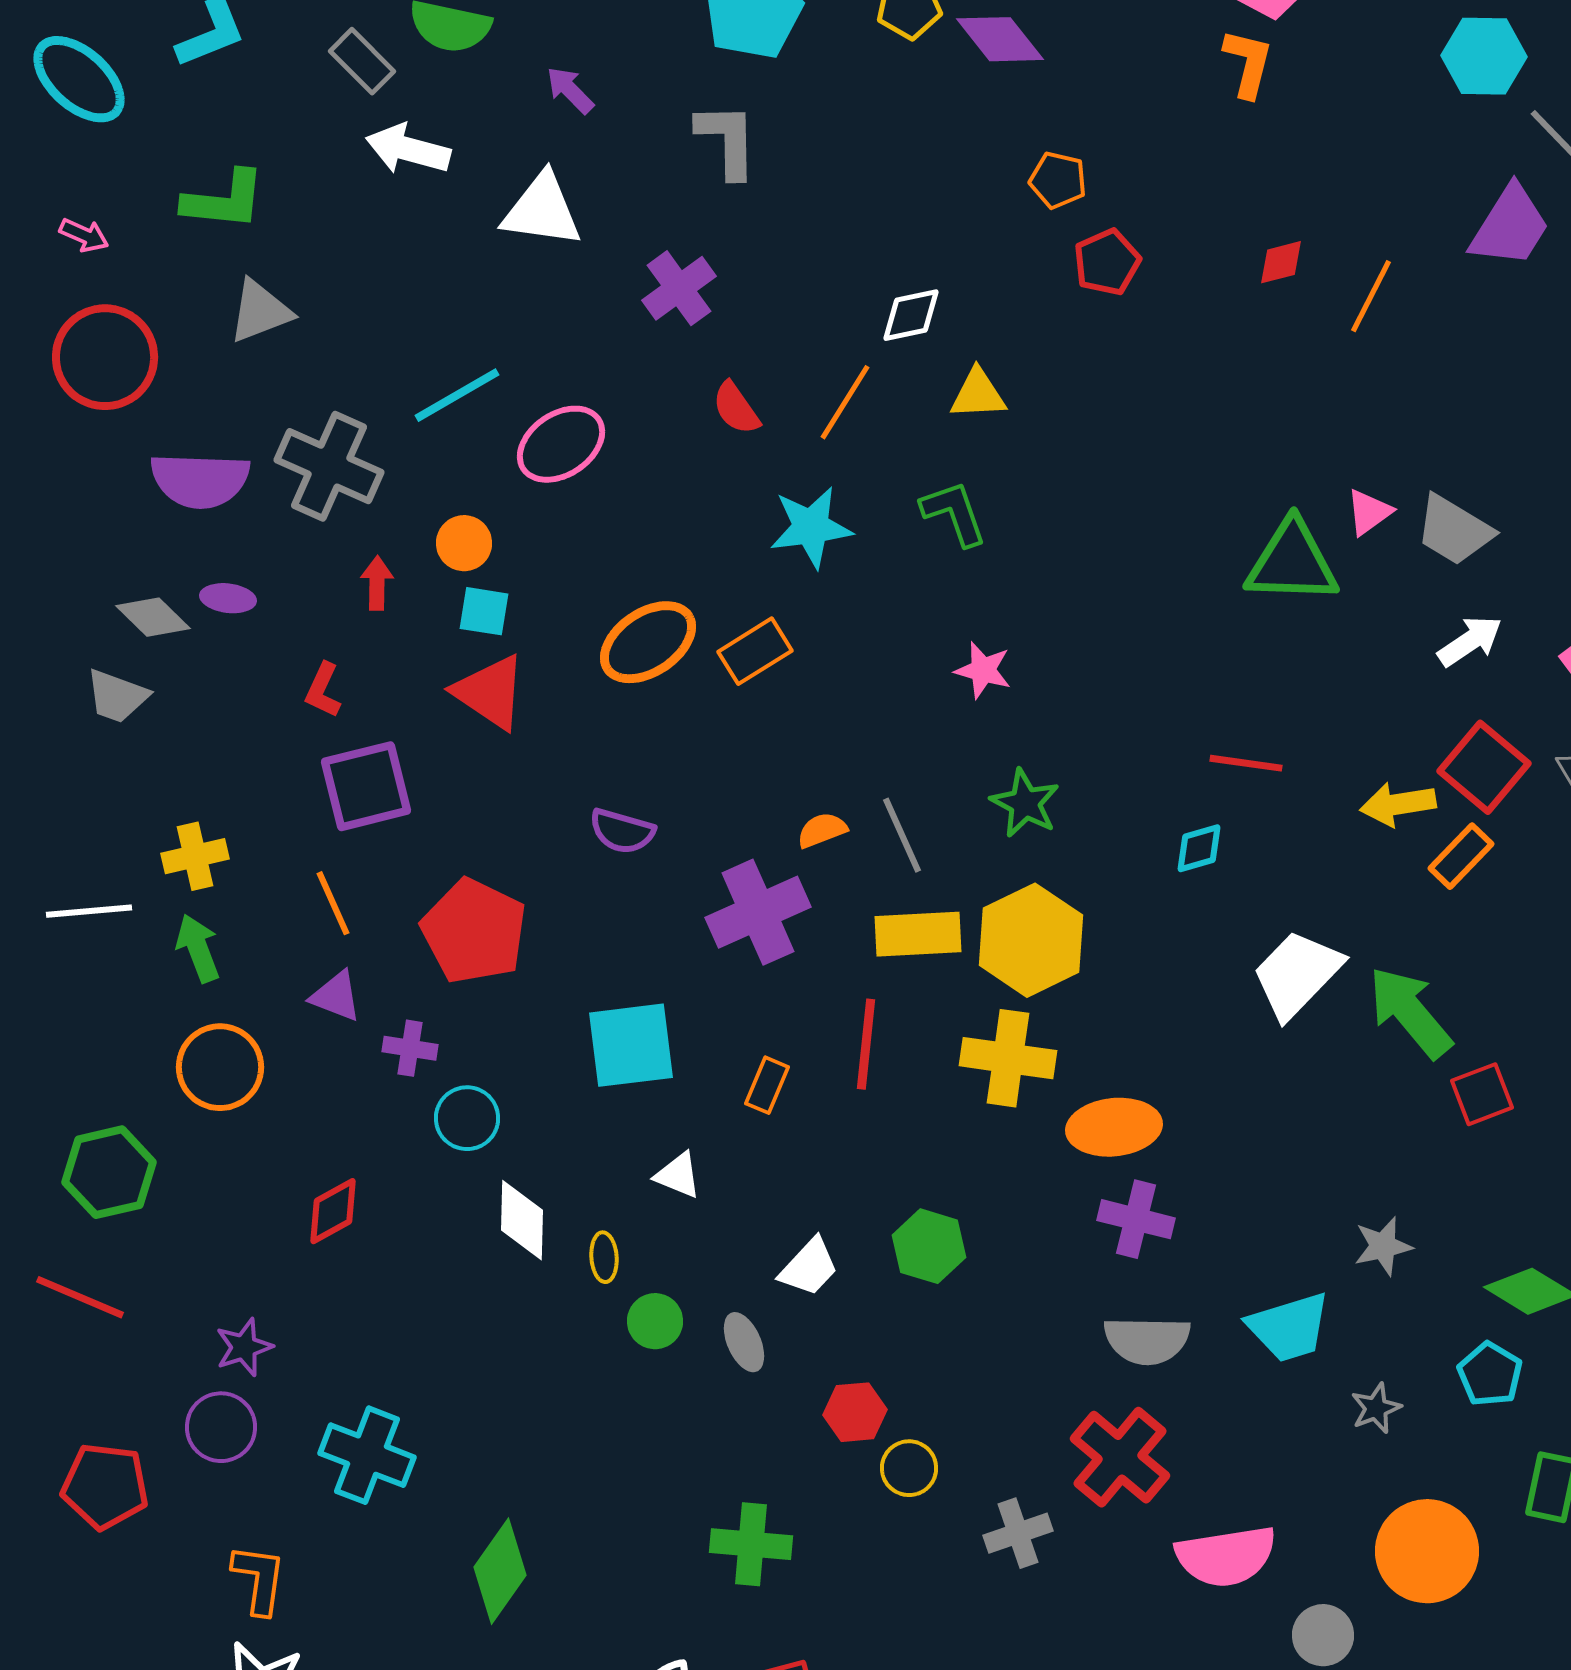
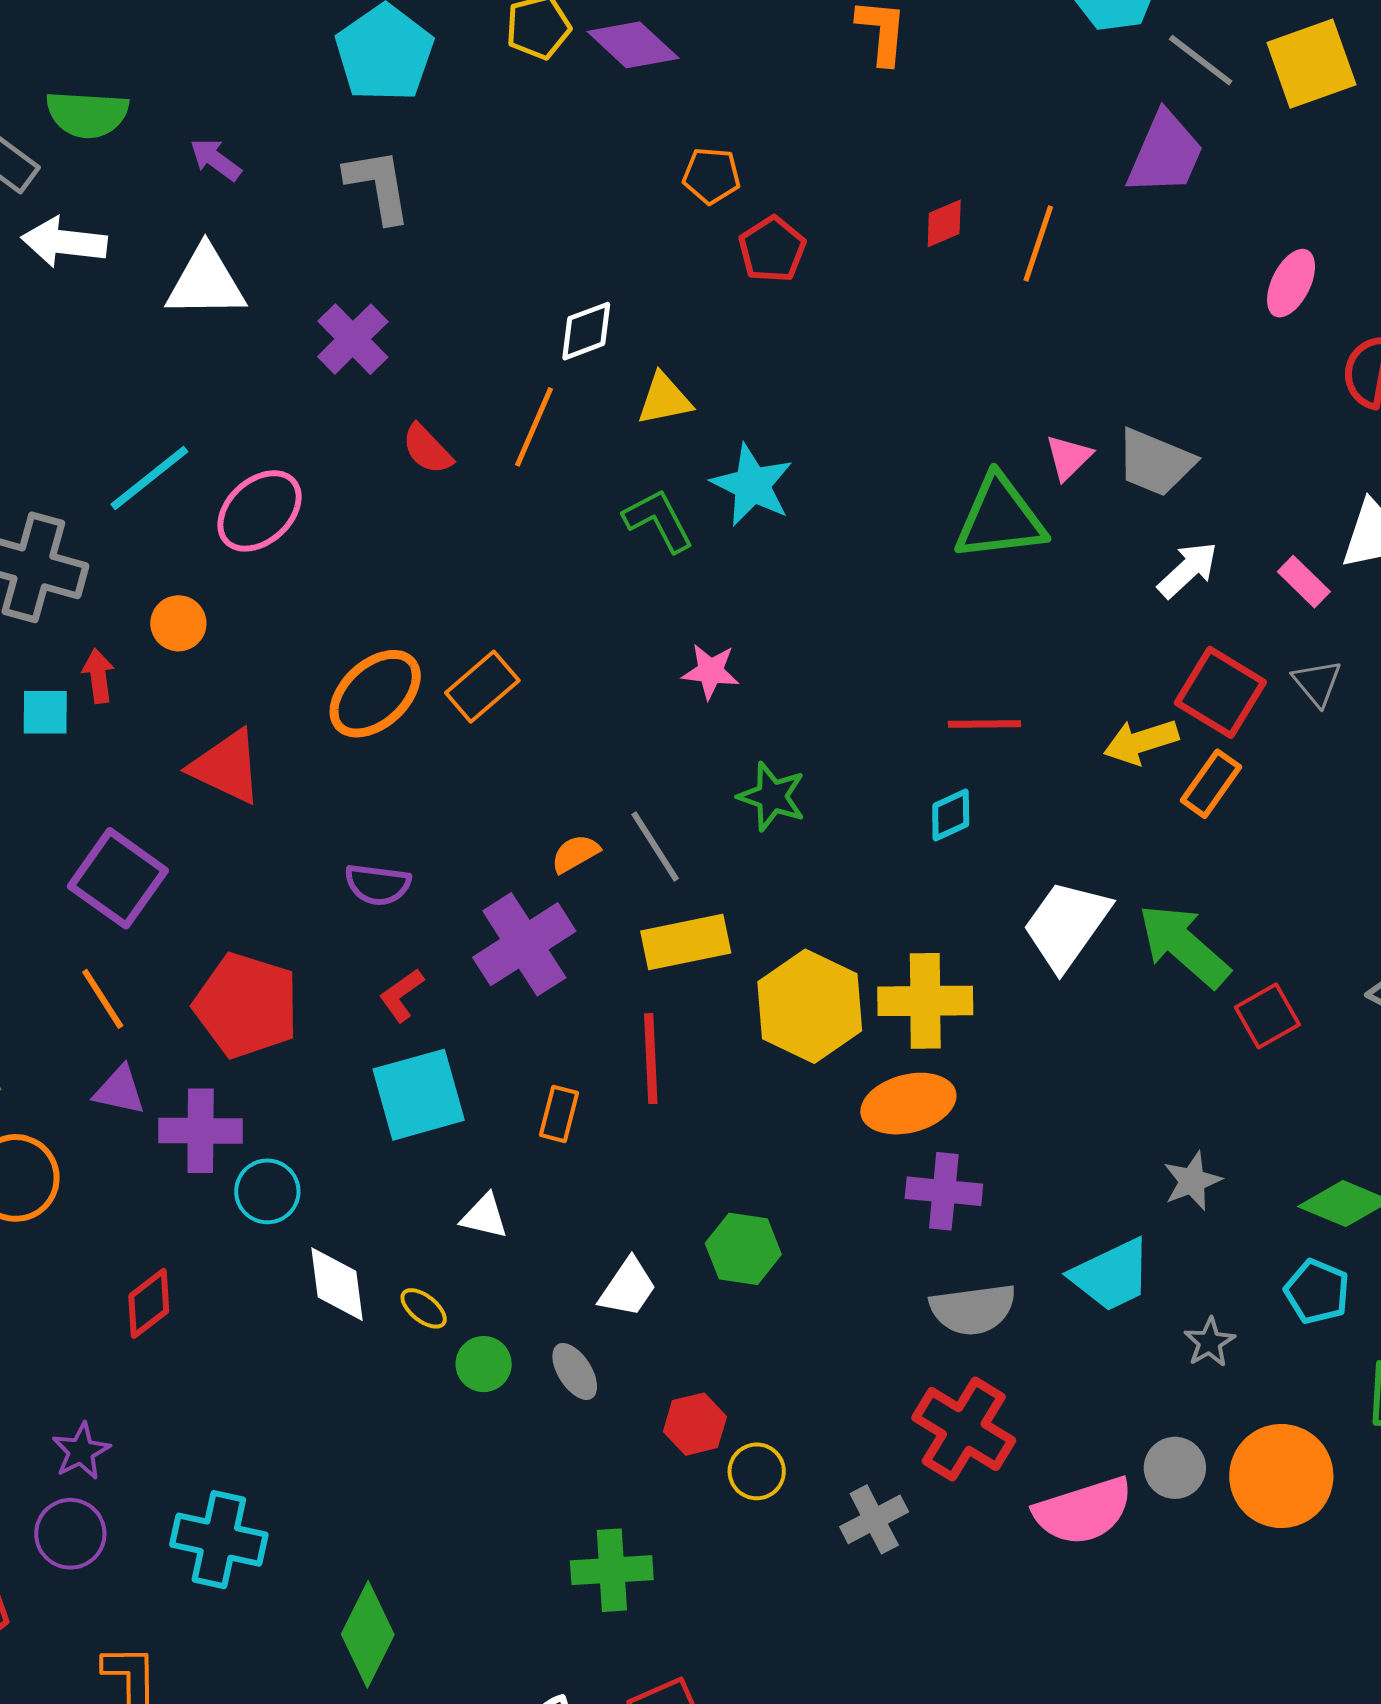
cyan star: (811, 527) -> (752, 485), moved, turned -30
cyan square: (484, 611) -> (45, 712), moved
red L-shape: (323, 690) -> (402, 995), moved, turned 38
purple square: (366, 786) -> (118, 878), turned -32
yellow hexagon: (1031, 940) -> (810, 1006), moved
purple cross: (410, 1048) -> (201, 1131), size x1.5
yellow cross: (1008, 1058) -> (925, 1001), moved
yellow ellipse: (604, 1257) -> (424, 1308), turned -39
gray circle: (1323, 1635) -> (1175, 1468), moved

